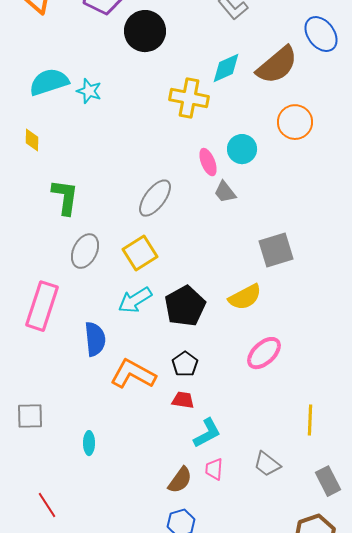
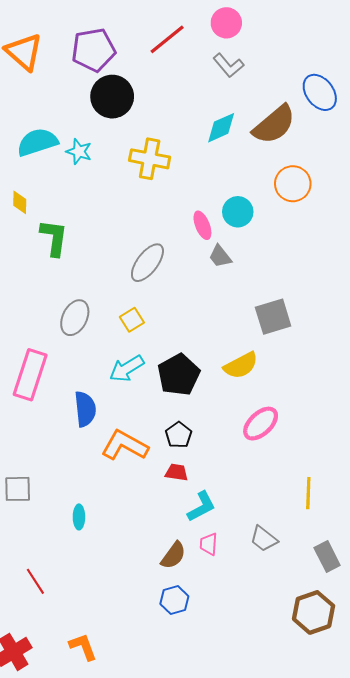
black circle: (145, 31) -> (112, 97), moved
yellow cross: (189, 98) -> (150, 159), moved
green L-shape: (65, 197) -> (54, 238), moved
yellow square: (140, 253) -> (132, 320), size x0.7

